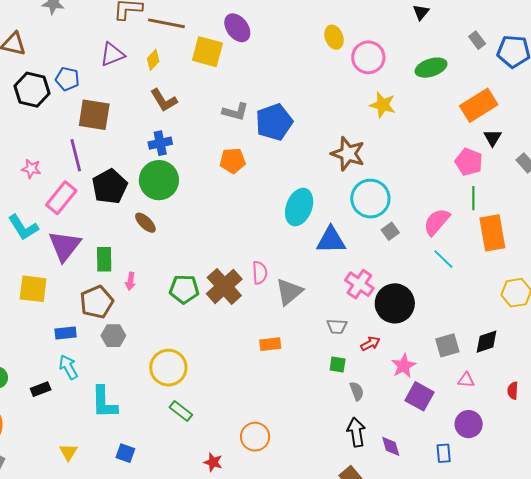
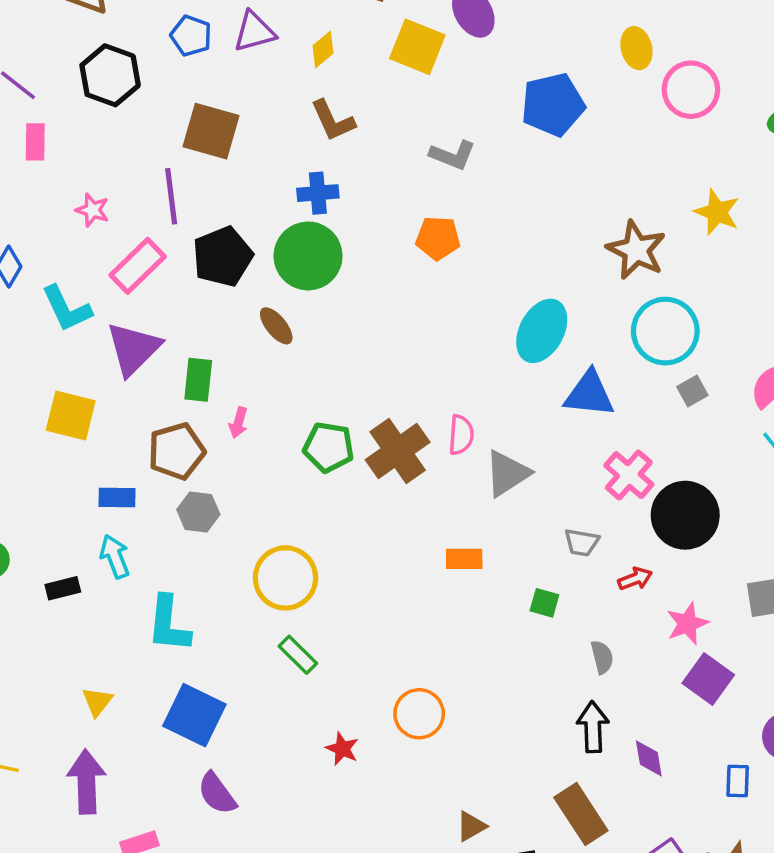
blue pentagon: (67, 79) -> (191, 36), moved
yellow star: (383, 105) -> (717, 212), moved
blue pentagon: (274, 122) -> (553, 105), moved
green square: (338, 364) -> (544, 603), moved
blue square: (125, 453) -> (194, 715), size x1.8

